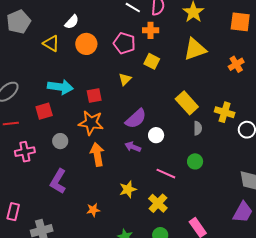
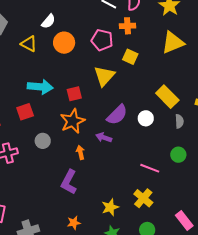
yellow triangle: (125, 79) -> (104, 76), size x1.6
orange star: (91, 123) -> (73, 121), turned -30
white circle: (156, 135) -> (146, 118), moved
purple arrow: (133, 147) -> (104, 138), moved
orange arrow: (97, 154) -> (80, 152), size x0.6
purple L-shape: (58, 181) -> (69, 182), moved
yellow star: (128, 189) -> (110, 207), moved
orange star: (93, 210) -> (74, 223), moved

